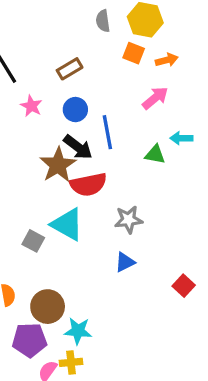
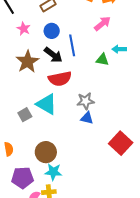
brown star: (58, 165) -> (27, 62), moved
gray square: (33, 241) -> (25, 115), turned 32
blue triangle: (125, 262) -> (87, 118), moved, turned 40
red square: (184, 286) -> (121, 143), size x1.6
brown circle: (48, 307) -> (46, 152), moved

